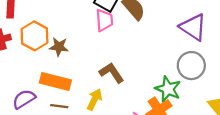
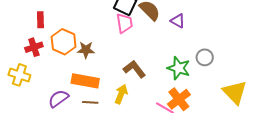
purple triangle: (193, 27) -> (178, 21), moved, size x0.6
gray circle: (191, 66) -> (205, 57), size x0.7
green star: (168, 89) -> (179, 68), moved

